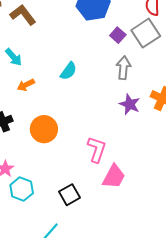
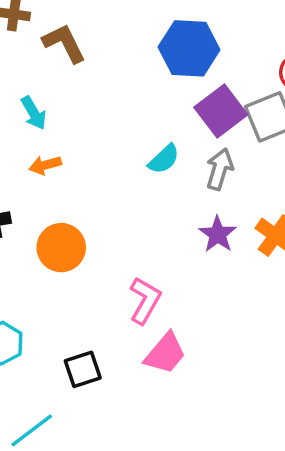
purple square: (118, 35) -> (221, 111), size x1.8
cyan semicircle: (69, 71) -> (164, 159), moved

